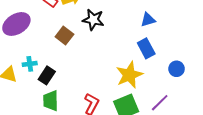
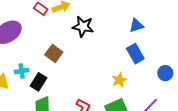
brown square: (64, 35) -> (54, 53), moved
yellow star: (129, 75) -> (119, 80), size x0.6

